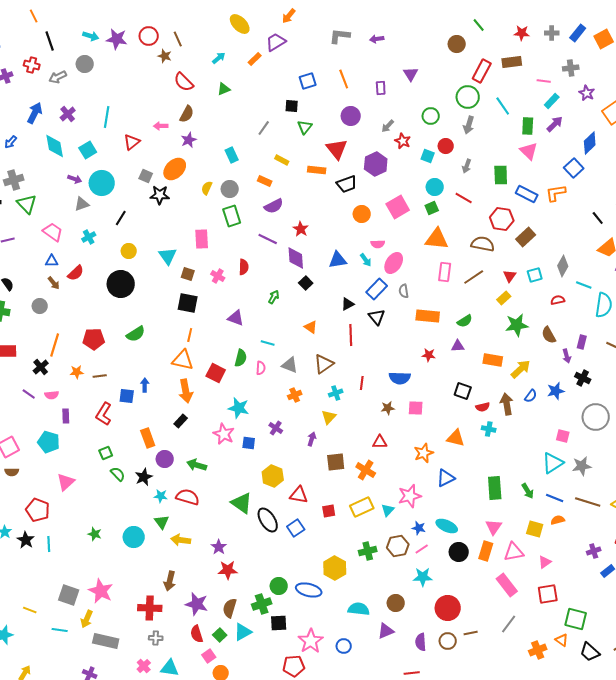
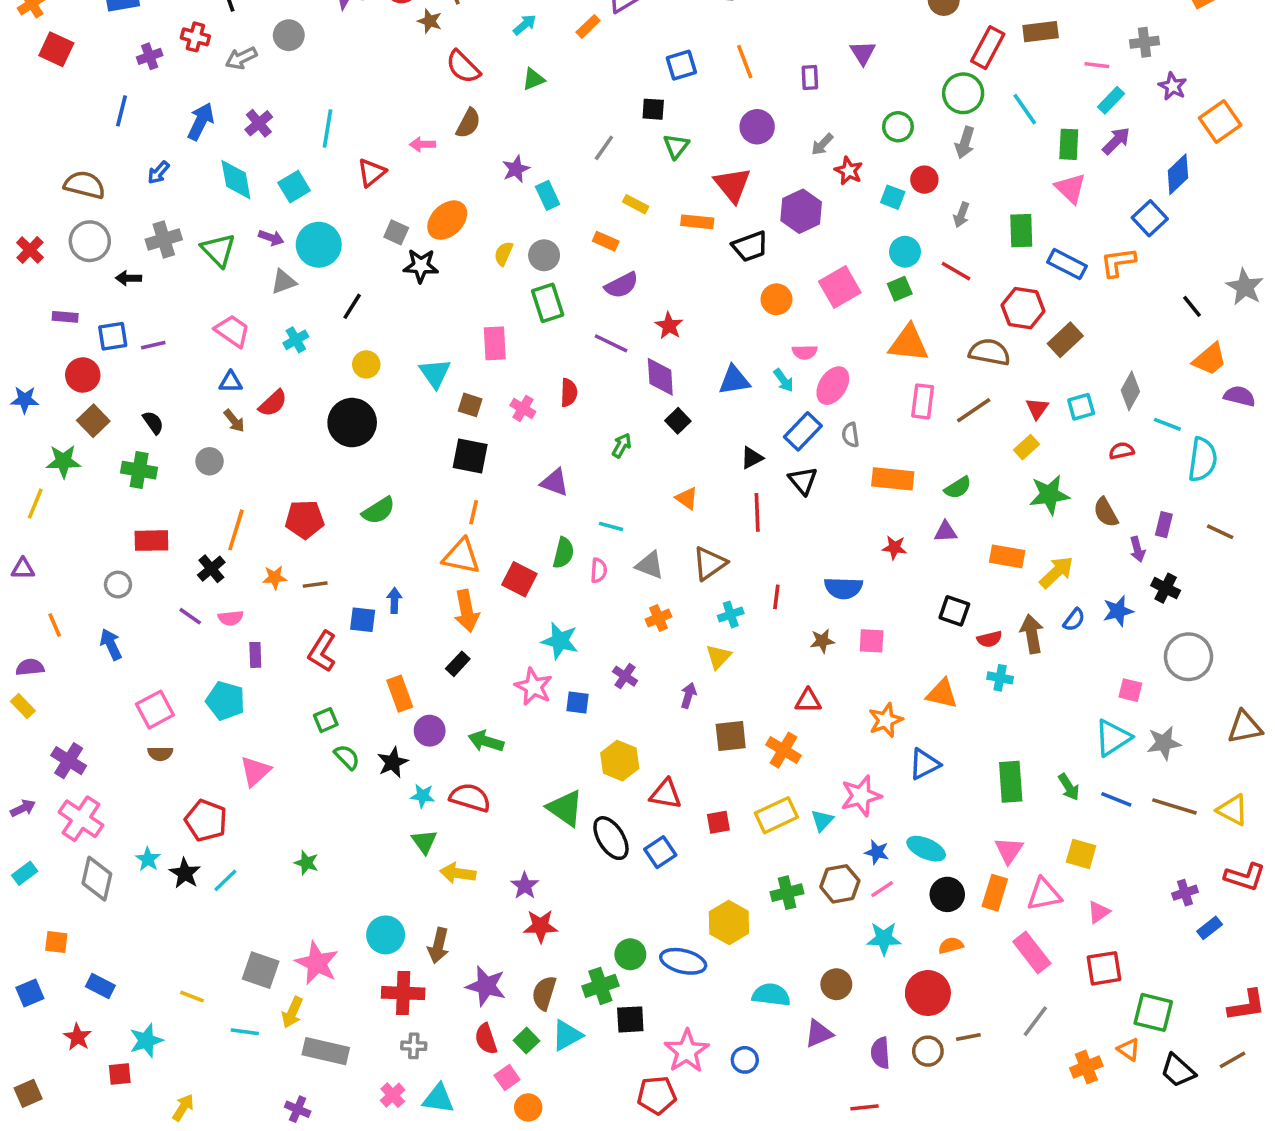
purple star: (189, 140) -> (516, 169), moved
green triangle: (27, 204) -> (218, 250), moved
orange semicircle: (558, 520) -> (951, 945), moved
cyan circle: (134, 537) -> (386, 935), moved
cyan line: (49, 544) -> (225, 880), turned 49

